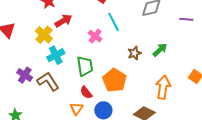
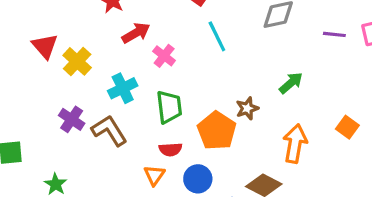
yellow cross: (44, 35) -> (77, 61), moved
pink cross: (95, 36) -> (164, 56), moved
brown star: (134, 53) -> (247, 108), moved
red semicircle: (86, 92) -> (170, 149), turned -56

